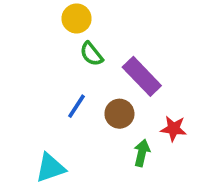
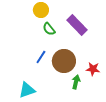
purple rectangle: (142, 76) -> (77, 25), moved
brown circle: (119, 114) -> (64, 61), size x1.5

